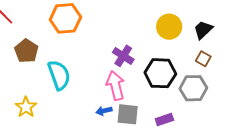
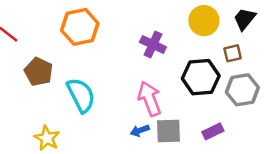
purple cross: (123, 56) -> (153, 45), moved
brown square: (203, 59) -> (233, 53), moved, turned -35

